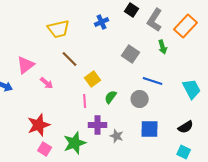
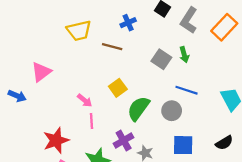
green arrow: (163, 47) -> (184, 55), moved
brown line: (70, 59) -> (112, 47), moved, turned -30
pink arrow: (47, 83) -> (85, 100), moved
green semicircle: (111, 97) -> (138, 108), size x1.6
pink line: (85, 101) -> (92, 121), moved
purple cross: (98, 125) -> (124, 140), turned -30

